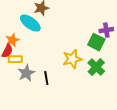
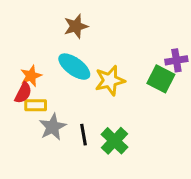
cyan ellipse: (30, 23) -> (74, 67), moved
yellow star: (72, 59) -> (110, 80), moved
green cross: (96, 67) -> (115, 141), moved

